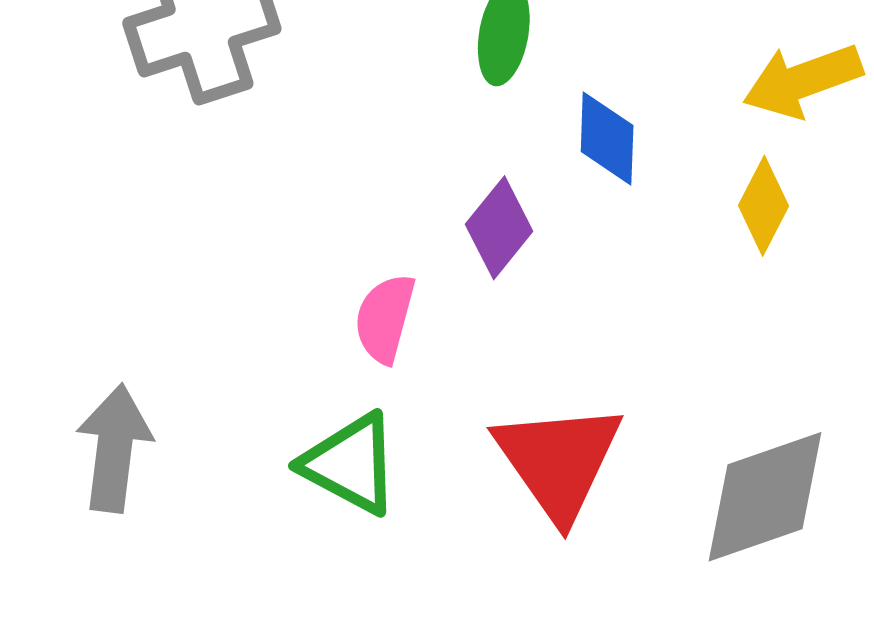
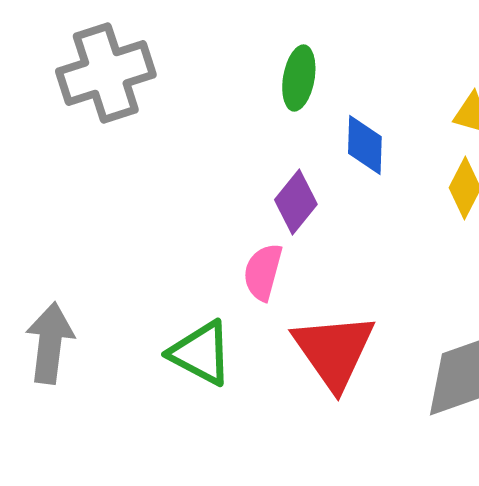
pink semicircle: (385, 318) -> (263, 272), moved

